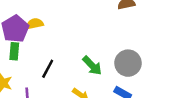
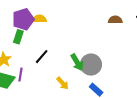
gray circle: (128, 63) -> (91, 65), moved

